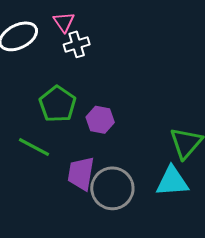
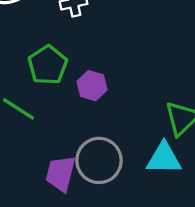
purple trapezoid: (81, 173) -> (61, 174), moved

